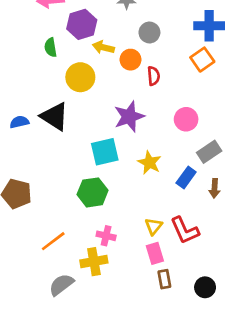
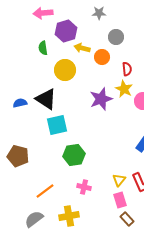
red semicircle: (154, 76) -> (127, 69), moved
cyan square: (105, 152) -> (57, 125), moved
yellow star: (149, 163) -> (124, 89), moved
yellow cross: (94, 262) -> (69, 216), moved
brown rectangle: (164, 279) -> (127, 219), turned -32
gray semicircle: (61, 285) -> (34, 219), moved

